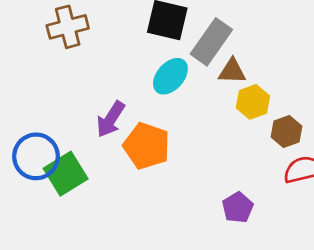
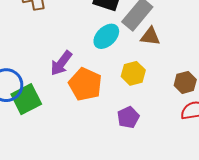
yellow hexagon: (253, 102) -> (133, 73), moved
purple pentagon: (238, 208) -> (128, 117), moved

